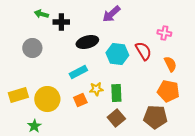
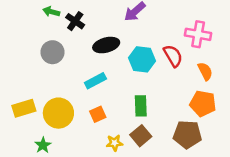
black cross: (61, 22) -> (75, 21), turned 35
pink cross: (164, 33) -> (198, 34), size x1.5
gray circle: (32, 48) -> (52, 52), moved
yellow star: (96, 89) -> (115, 143), moved

